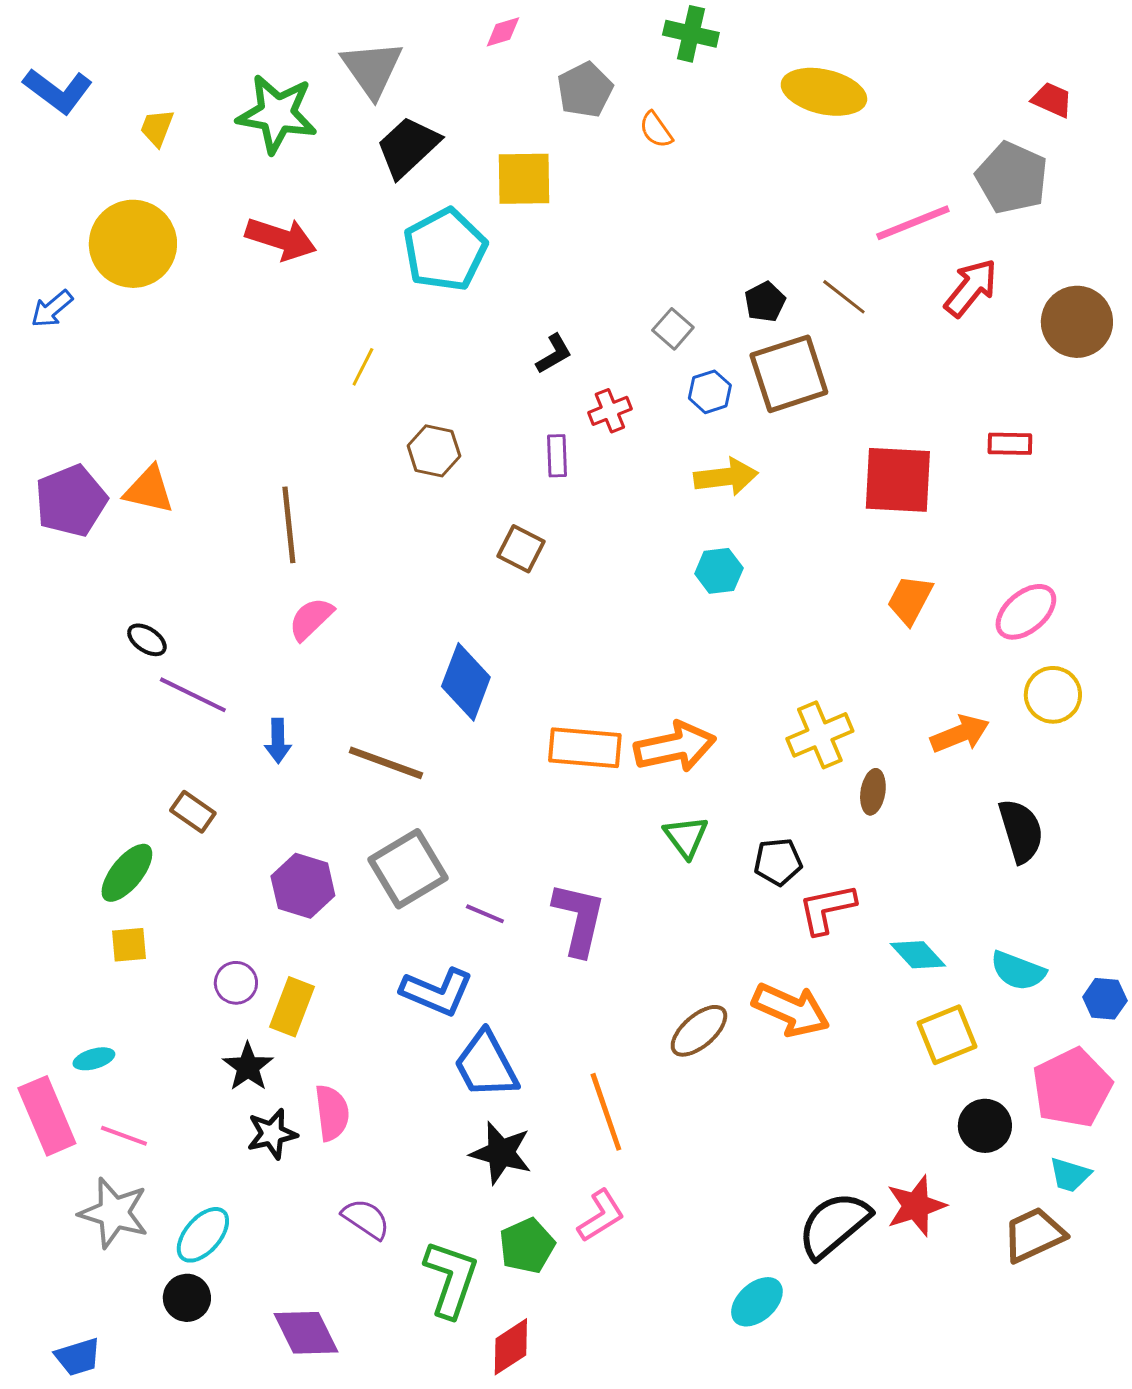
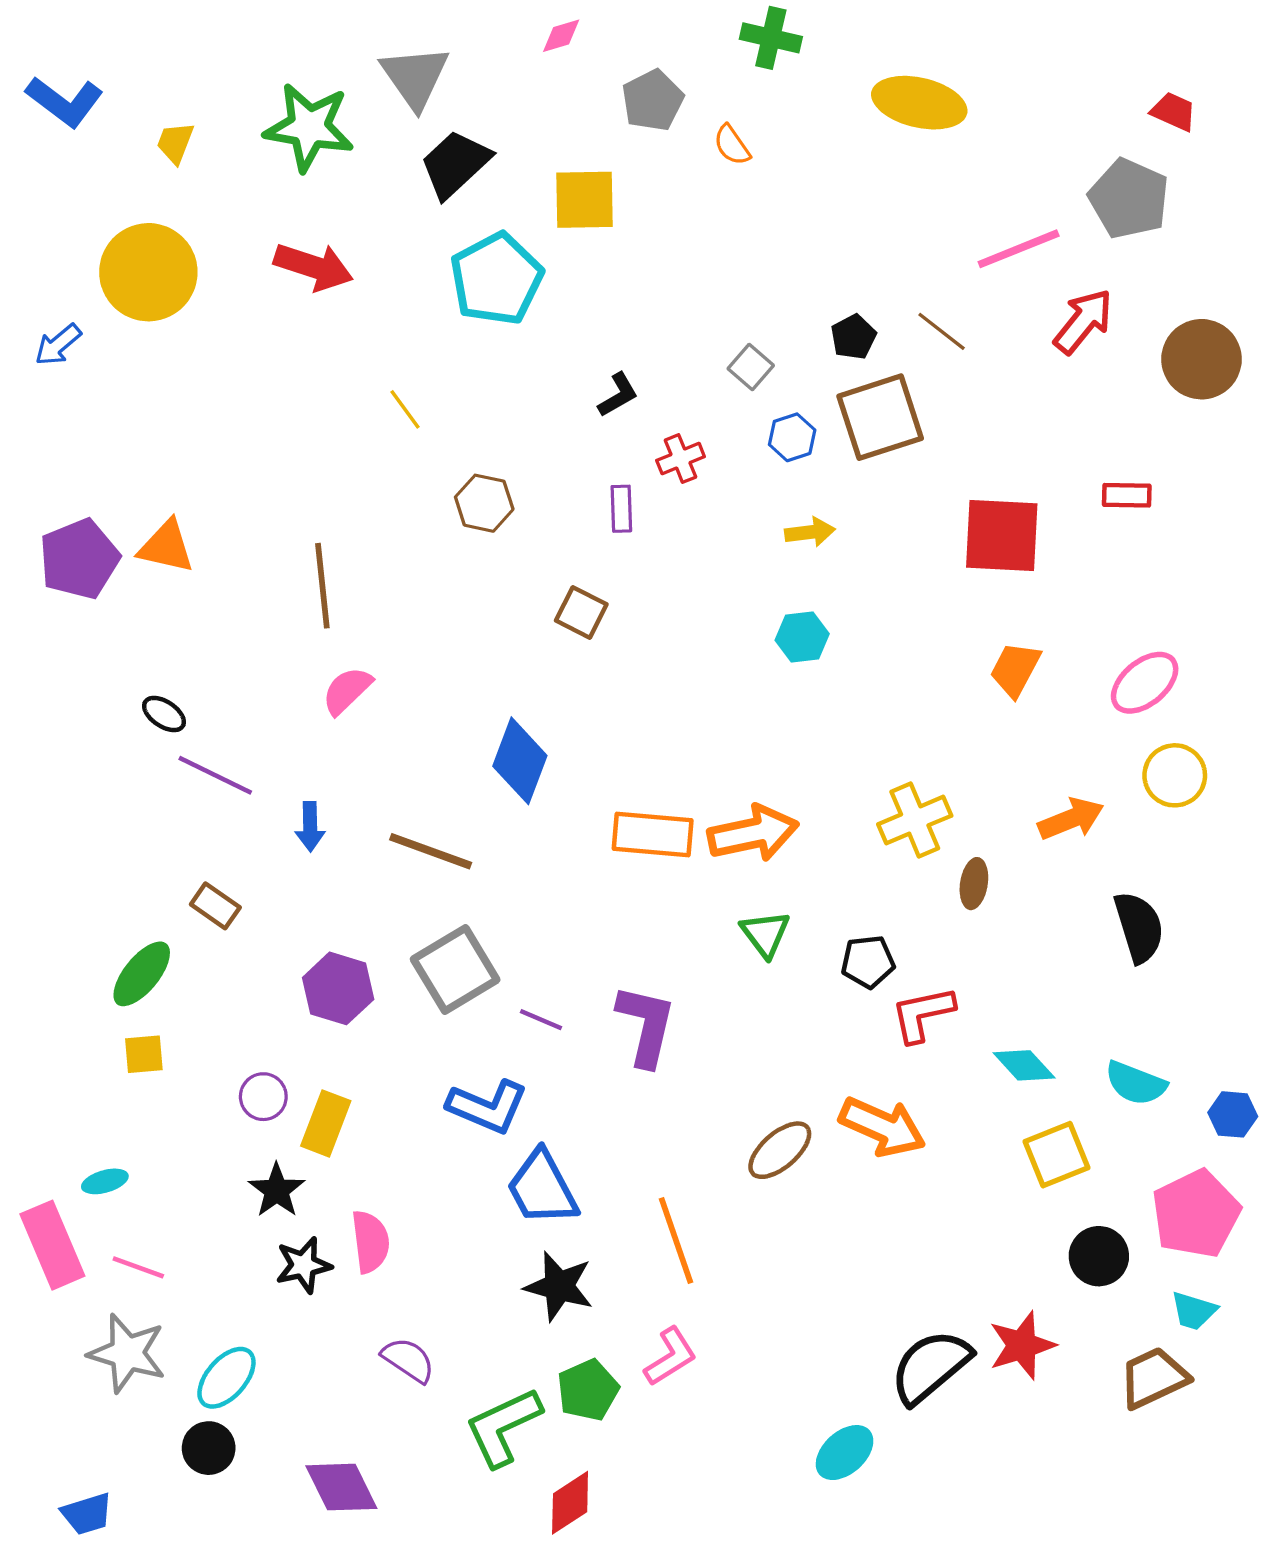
yellow line: (363, 367) -> (405, 409), turned -63
yellow arrow: (726, 477) -> (810, 532), size x0.7
green L-shape: (451, 1279) -> (503, 1427), turned -134

